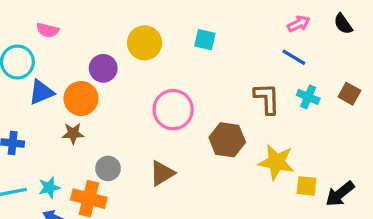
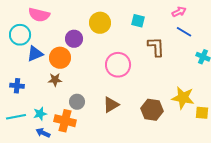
pink arrow: (299, 24) -> (179, 12), moved
pink semicircle: (48, 30) -> (39, 15), size x1.5
blue line: (294, 57) -> (184, 32), moved
brown L-shape: (267, 99) -> (156, 47), moved
brown hexagon: (227, 140) -> (152, 110), moved

